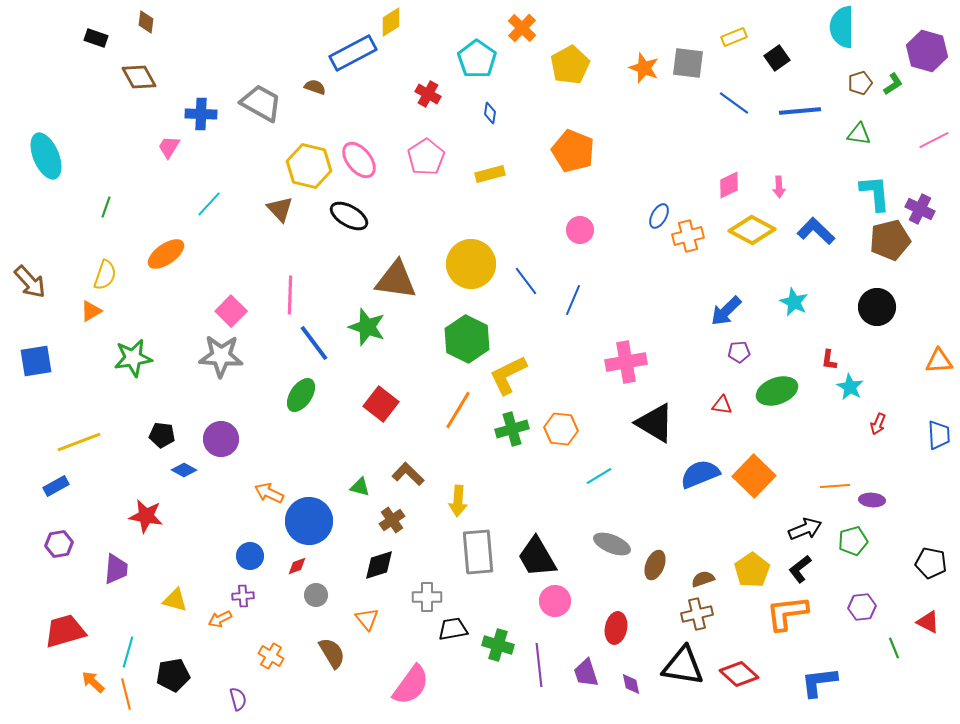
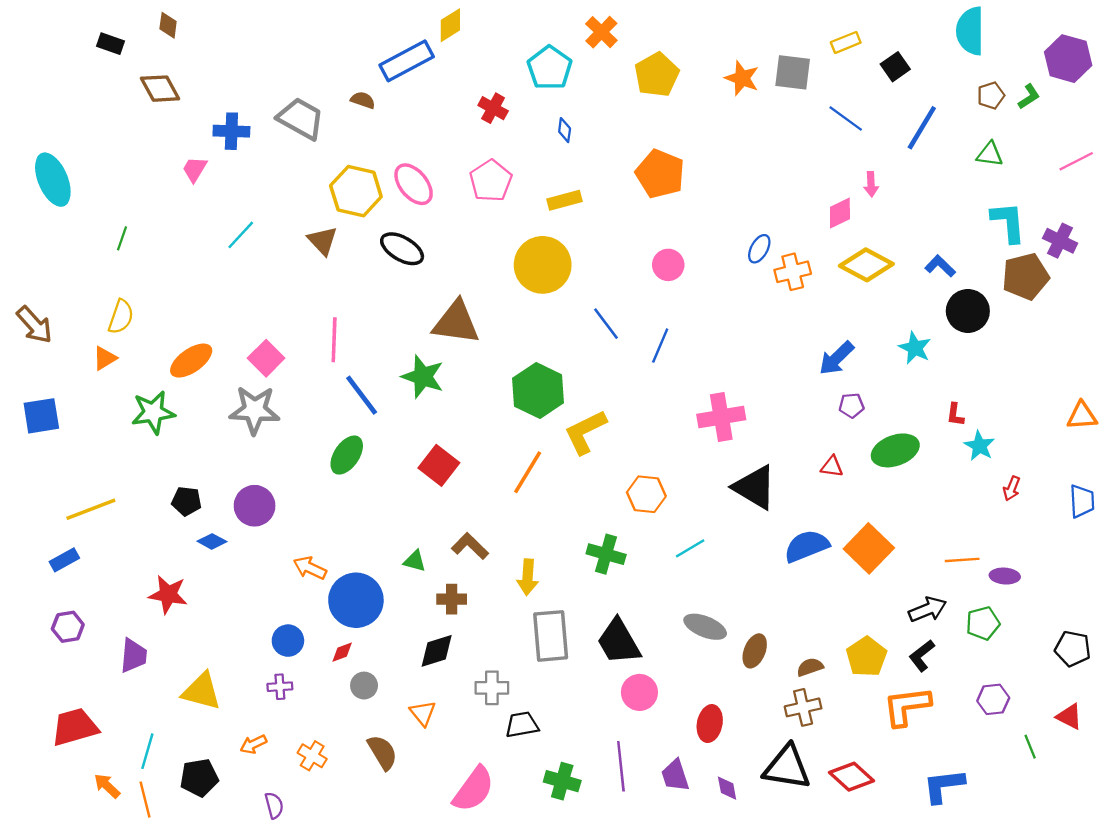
blue line: (800, 111) -> (922, 128), turned -54
pink arrow: (779, 187) -> (871, 184), moved
blue L-shape: (816, 231) -> (940, 266), size x0.7
orange ellipse: (166, 254) -> (191, 361), moved
yellow circle: (471, 264) -> (543, 265), moved
black circle: (877, 307) -> (968, 311), moved
green cross: (512, 429) -> (606, 554), moved, turned 32
brown cross: (392, 520) -> (452, 599), turned 35
yellow triangle: (175, 600) -> (202, 691), size x1.4
orange arrow: (220, 619) -> (253, 744), moved
green cross: (498, 645) -> (562, 781), moved

